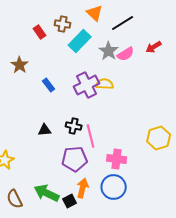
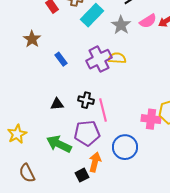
pink semicircle: (126, 54) -> (148, 21), moved
pink cross: (117, 159) -> (151, 119), moved
blue circle: (114, 187) -> (125, 147), moved
green arrow: (47, 193) -> (59, 144), moved

